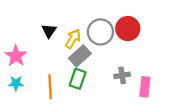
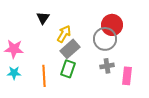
black triangle: (49, 31) -> (43, 18), moved
gray circle: (100, 32) -> (105, 39), moved
pink star: (16, 56) -> (14, 49), turned -30

